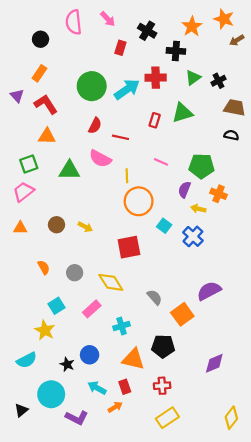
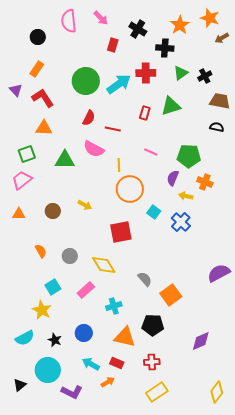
yellow arrow: (85, 227) -> (85, 205), moved
purple semicircle: (209, 291) -> (219, 273), moved
black star: (67, 364) -> (55, 340), moved
red rectangle: (125, 387) -> (117, 363), turned -48

